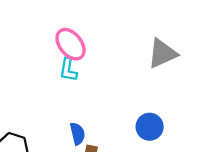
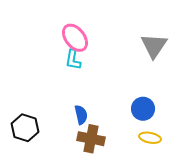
gray triangle: (162, 53) -> (154, 46), turned -32

